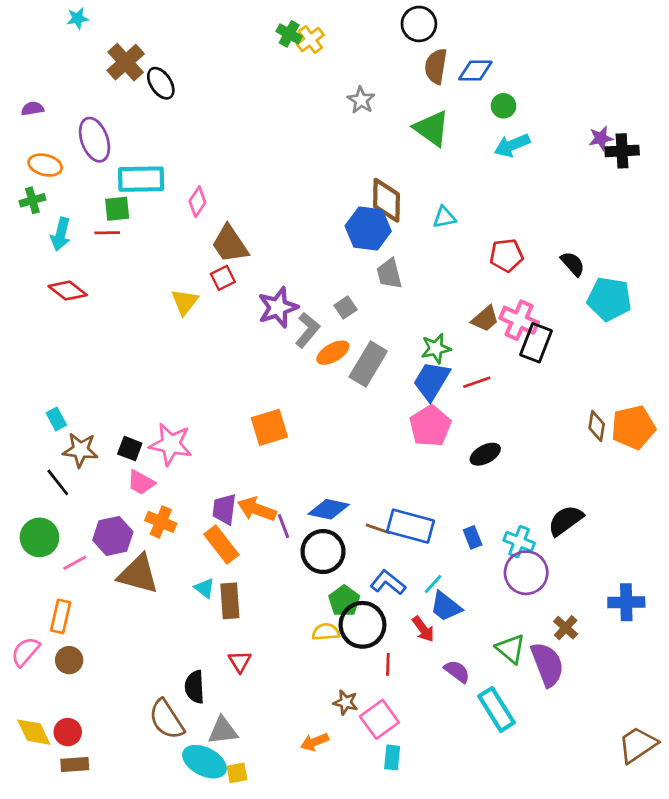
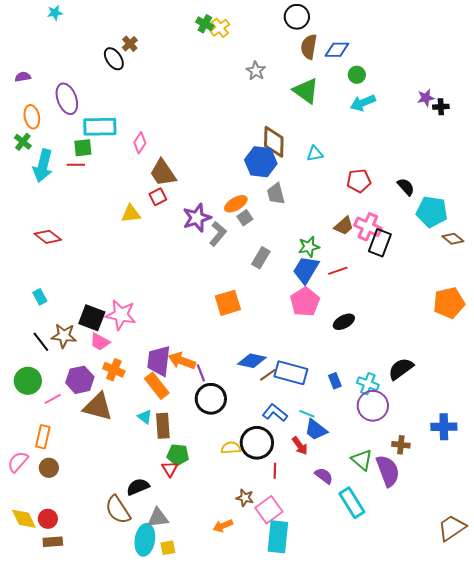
brown cross: (126, 62) -> (130, 44), moved, size x0.6
black cross: (622, 151) -> (441, 107), size x0.7
orange ellipse: (45, 165) -> (32, 117), turned 65
green cross: (32, 200) -> (23, 142), turned -36
cyan arrow: (61, 234) -> (43, 166), size x1.4
red diamond: (68, 291) -> (48, 237), moved
yellow triangle: (185, 302) -> (131, 214), turned 45
orange ellipse: (333, 353) -> (236, 204), moved
gray rectangle: (368, 364) -> (261, 258), size x0.7
brown diamond: (597, 426) -> (453, 239), moved, turned -60
orange square: (269, 427) -> (228, 303), moved
black square: (130, 449) -> (92, 318), size x1.5
brown star: (80, 450) -> (64, 336), moved
purple trapezoid: (224, 509) -> (159, 361), size x1.4
blue diamond: (329, 509) -> (252, 361), moved
brown line: (378, 529) -> (268, 375), turned -54
black circle: (323, 552) -> (211, 399), moved
cyan line: (433, 584) -> (307, 414), turned 70
green pentagon: (344, 601) -> (178, 455), moved, turned -30
brown cross: (566, 628) -> (401, 445), turned -36
black semicircle: (195, 687) -> (138, 487), turned 70
cyan rectangle: (392, 757) -> (278, 537), size x1.8
cyan ellipse: (205, 762) -> (145, 540), turned 72

